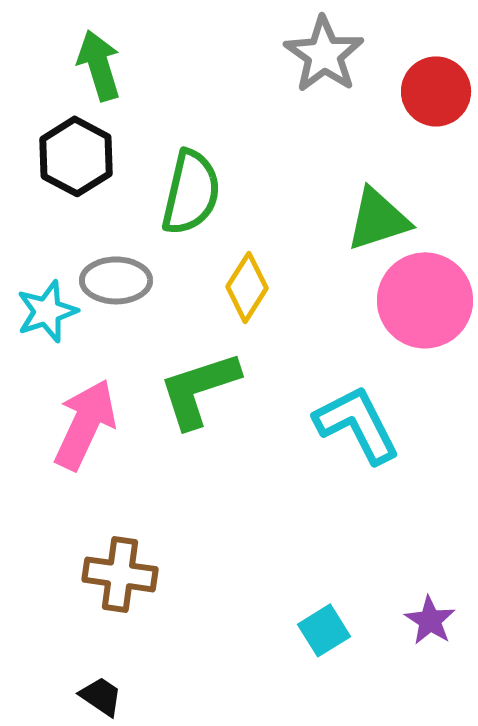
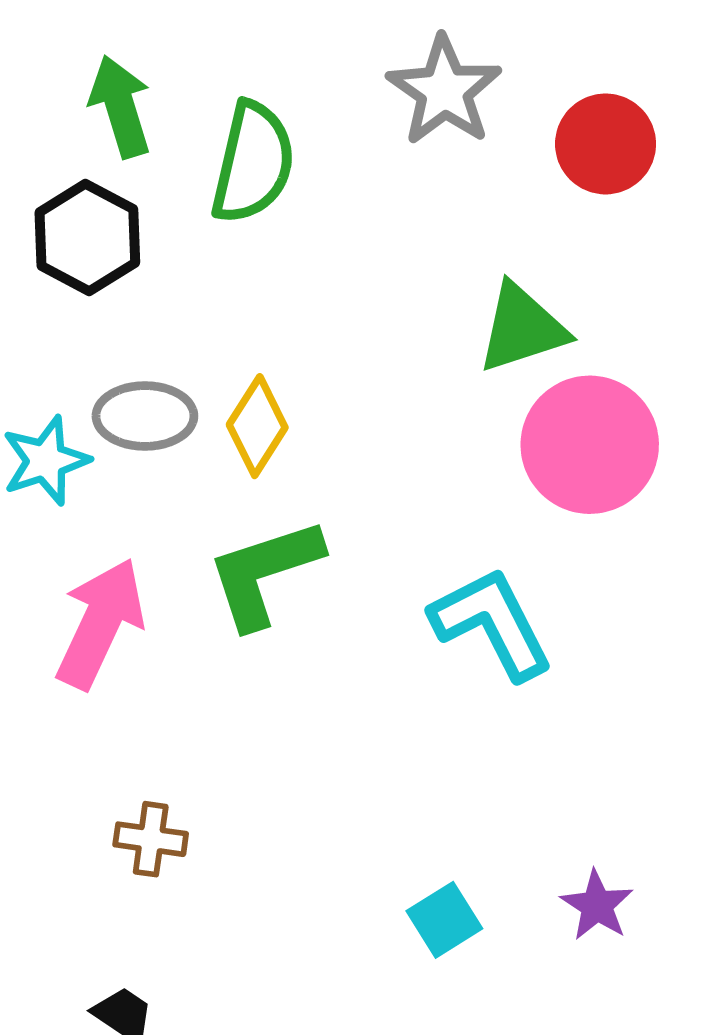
green semicircle: (191, 192) -> (253, 163), moved
yellow diamond: (247, 287) -> (257, 426), moved
brown cross: (120, 574) -> (151, 839), size x0.7

